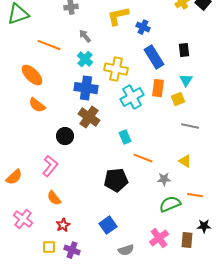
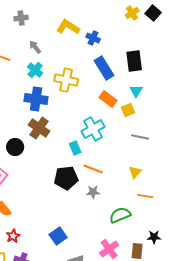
yellow L-shape: (118, 16) -> (68, 27), turned 45
black rectangle: (184, 50) -> (134, 61), size x1.5
orange rectangle: (158, 88) -> (108, 99), turned -60
cyan cross: (132, 97) -> (93, 129), moved
yellow triangle: (185, 161) -> (135, 172), turned 40
gray star: (164, 179) -> (93, 192), moved
black pentagon: (116, 180) -> (66, 178), moved
orange line: (195, 195) -> (145, 196), moved

